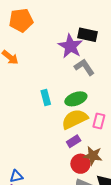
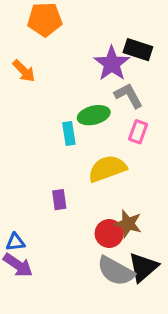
green ellipse: (76, 99) -> (94, 115), moved
pink rectangle: (99, 121) -> (138, 132), moved
purple rectangle: (74, 141) -> (59, 200), moved, turned -72

